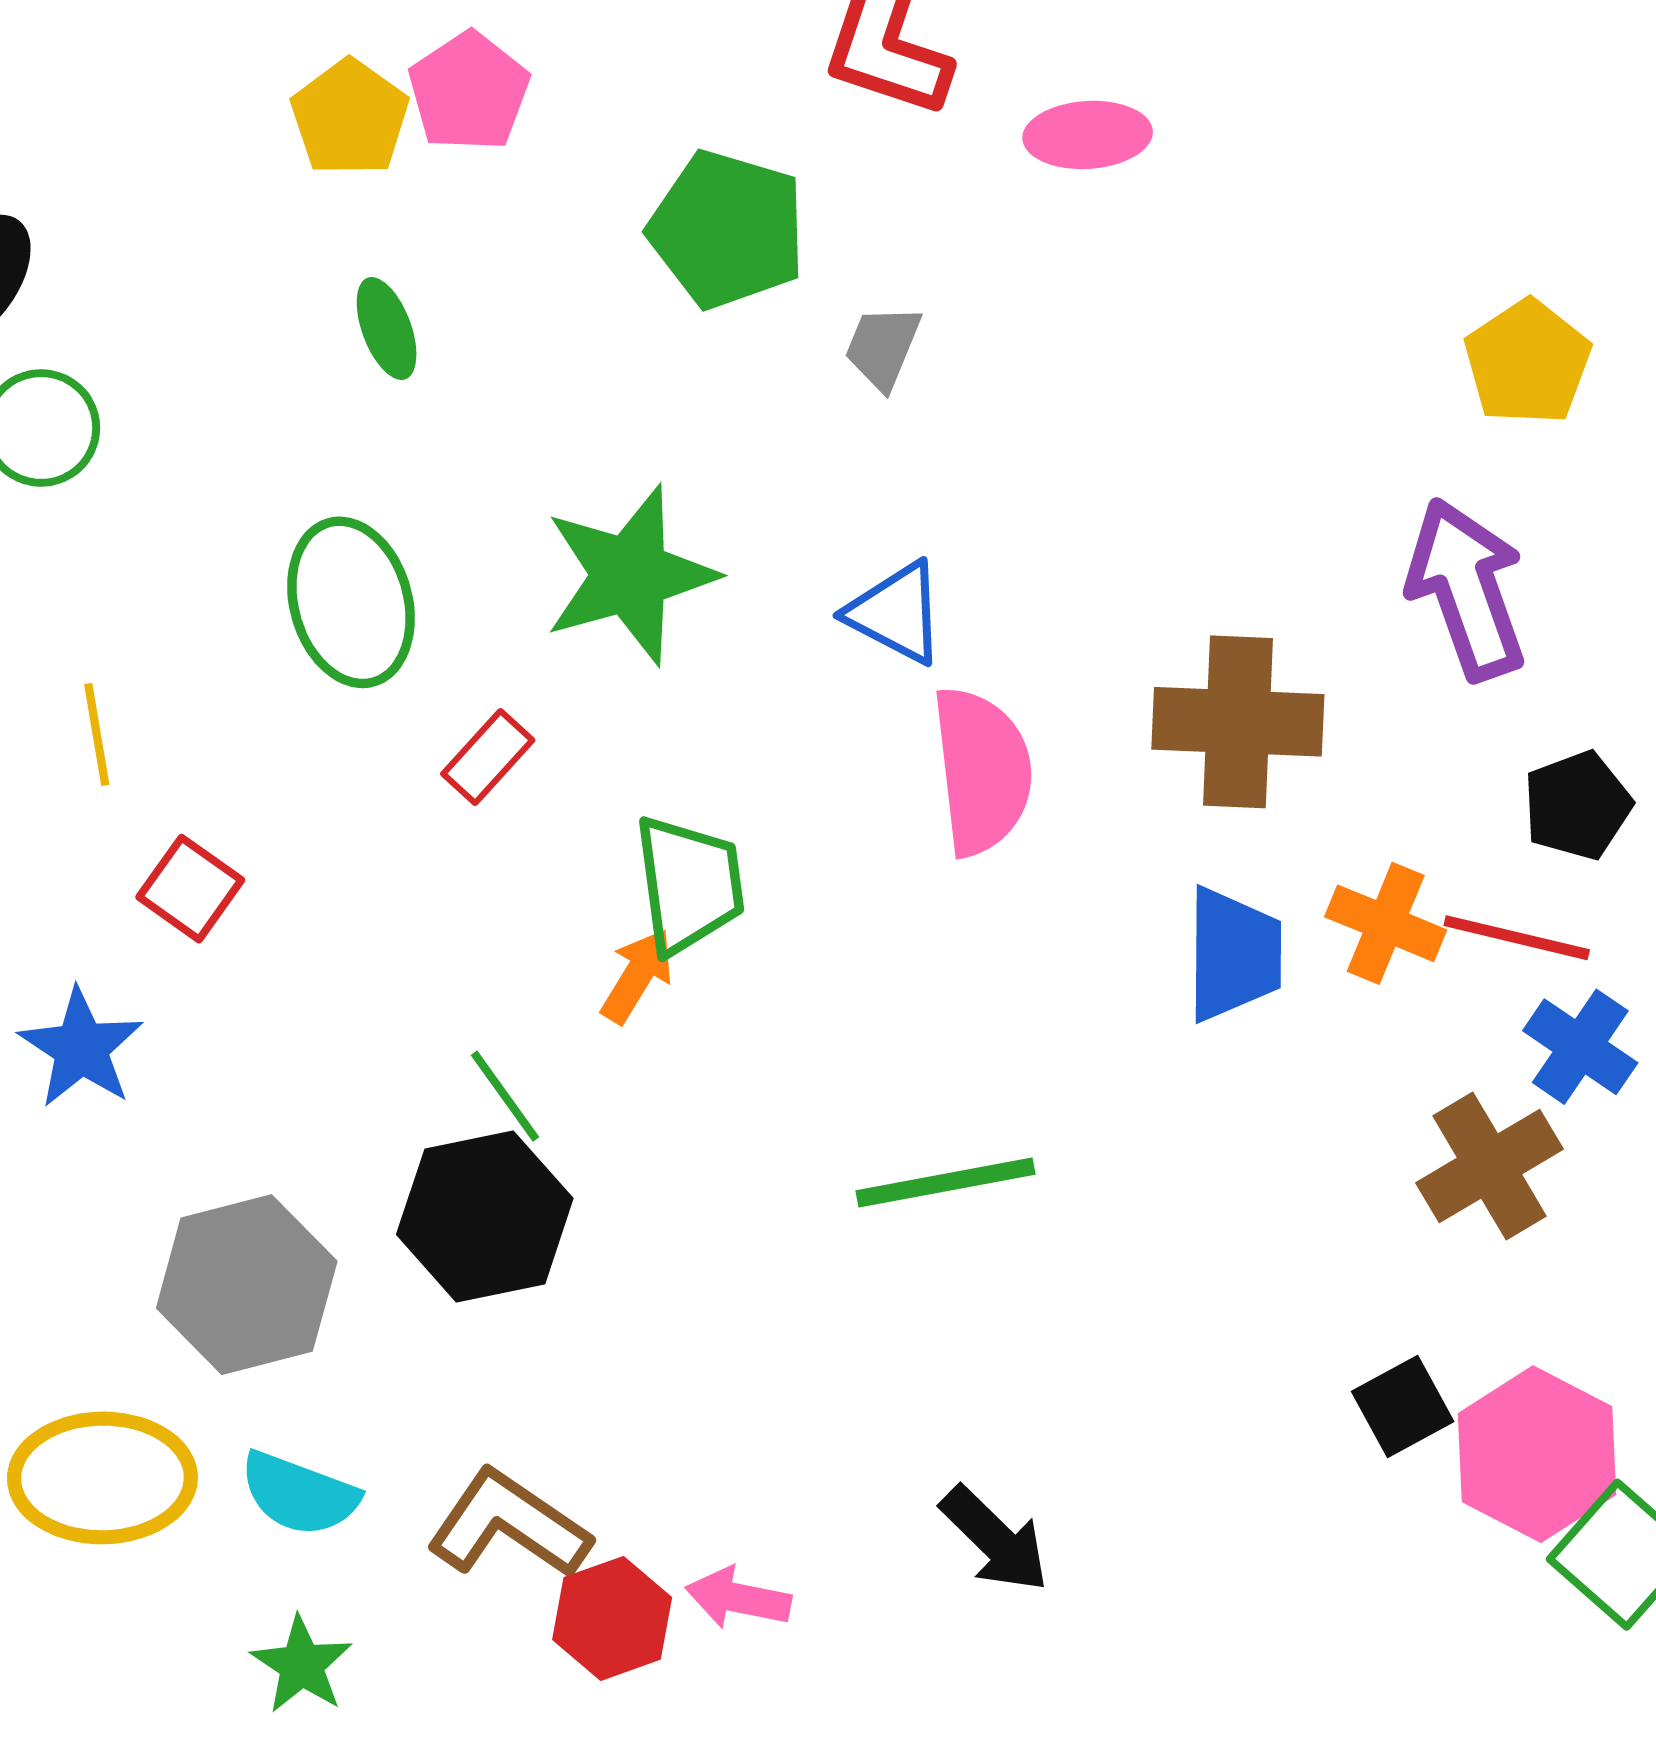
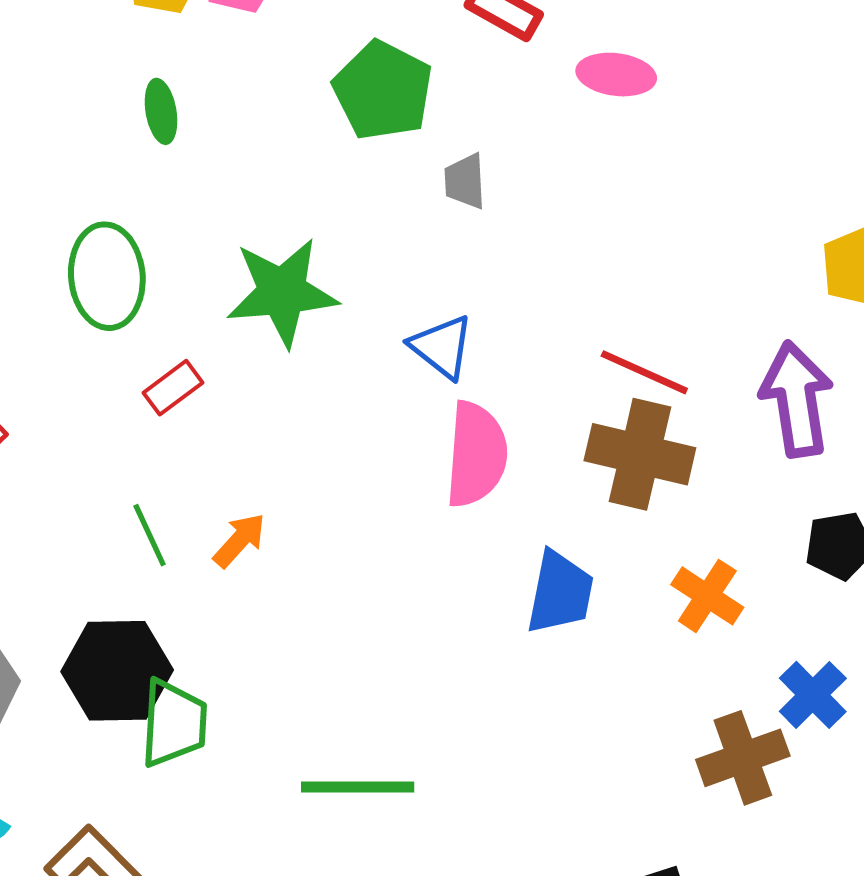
gray trapezoid: (883, 347) -> (465, 181), turned -36
green trapezoid: (689, 884) -> (174, 723), moved
red line: (1517, 938) -> (644, 372), moved
blue trapezoid: (1234, 954) -> (560, 593), moved
green line: (505, 1096) -> (150, 535), moved
green line: (945, 1183) -> (358, 787), moved

